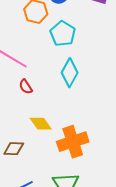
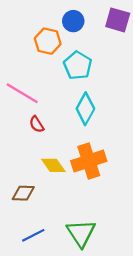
orange cross: (73, 142) -> (89, 161), moved

